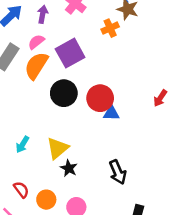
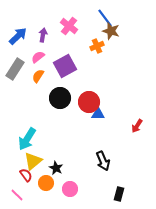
orange semicircle: (36, 66) -> (38, 76), size x0.6
red arrow: (160, 98) -> (137, 126), moved
cyan arrow: (22, 144) -> (27, 139), size x1.6
yellow triangle: (58, 148) -> (33, 161), moved
black star: (69, 168) -> (56, 168), moved

